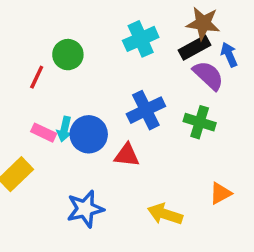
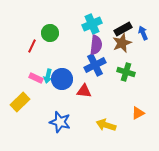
brown star: (203, 23) -> (122, 43), moved, turned -30
purple semicircle: (208, 75) -> (96, 45), moved, turned 54
blue star: (85, 209) -> (60, 122), turned 30

